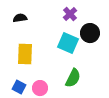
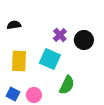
purple cross: (70, 14) -> (60, 35), moved
cyan square: (68, 43) -> (50, 59), moved

